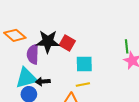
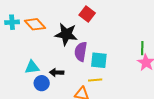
red square: (67, 43) -> (87, 14), moved
purple semicircle: (33, 54) -> (81, 52), moved
cyan triangle: (26, 78) -> (32, 67), moved, size x0.7

